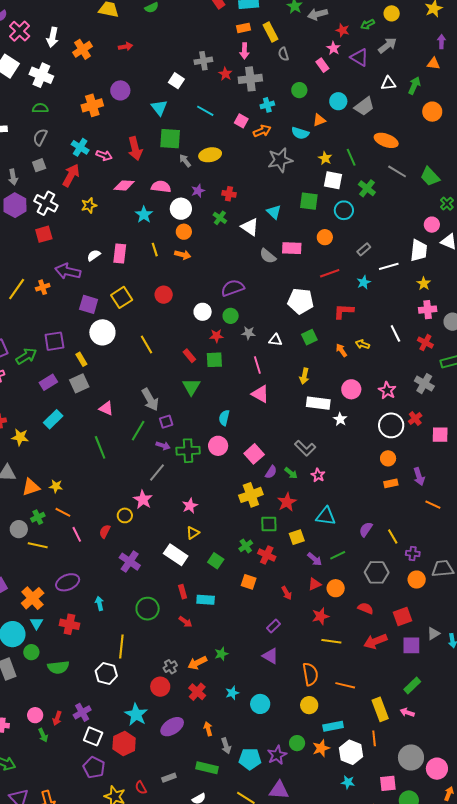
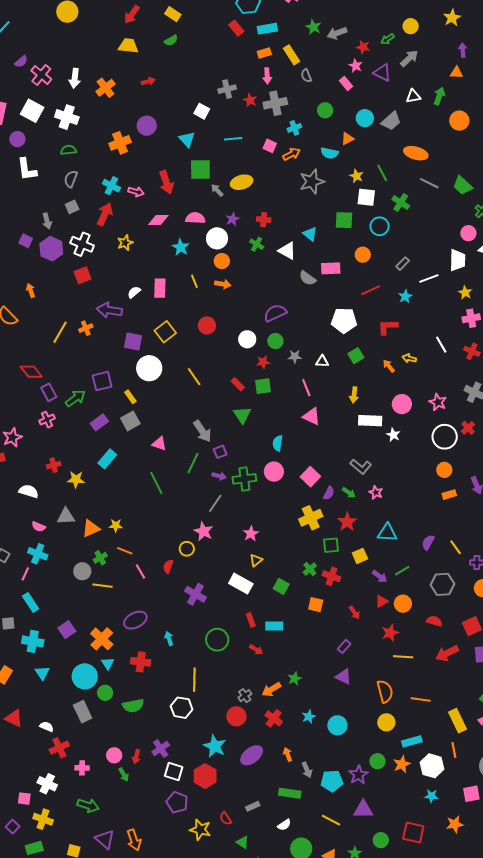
cyan line: (205, 111) -> (233, 139), turned -30

